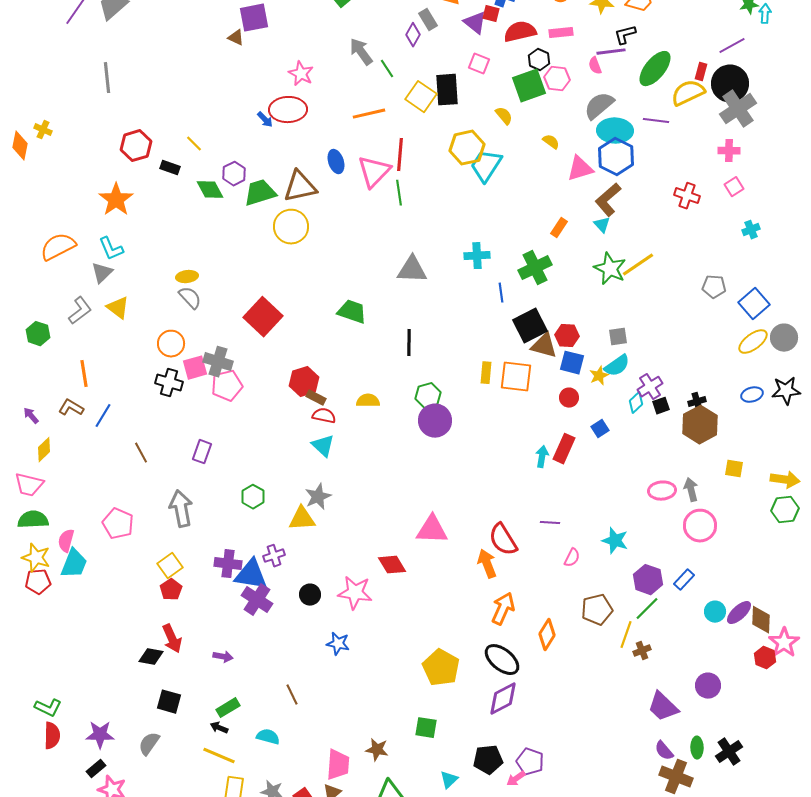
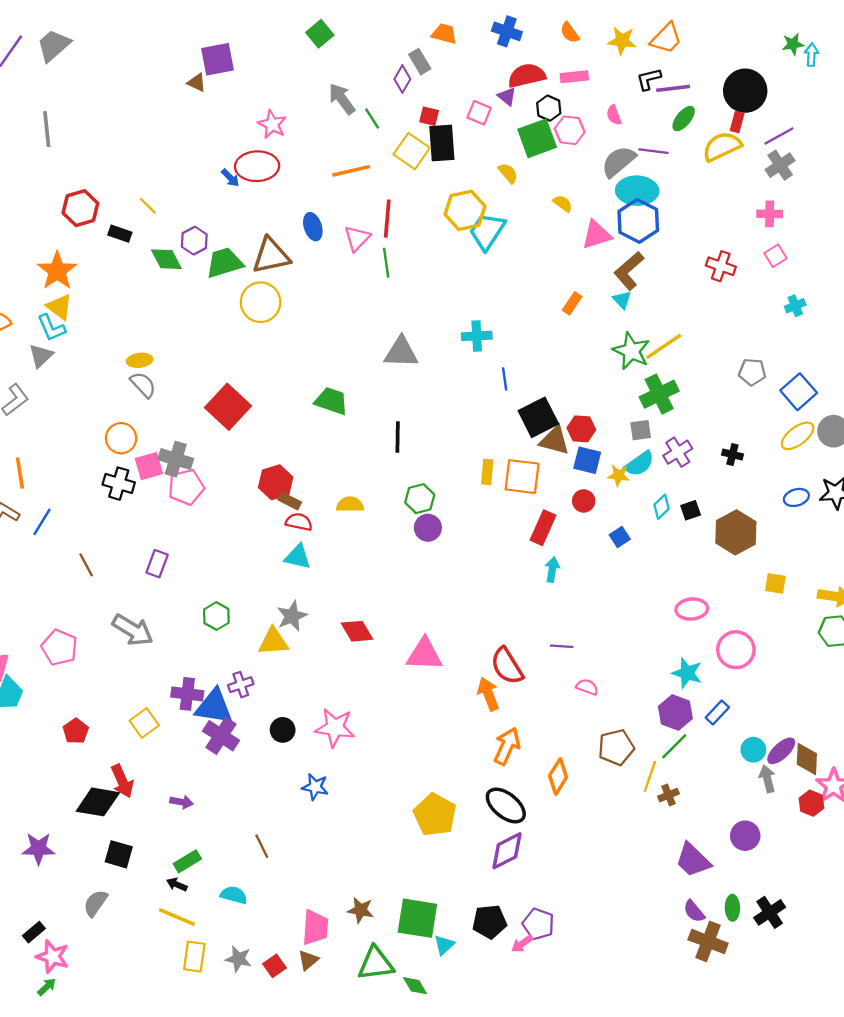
red square: (491, 14) -> (429, 116), moved
purple triangle: (475, 23) -> (507, 96), moved, size x0.7
purple line: (732, 46) -> (779, 136), moved
purple line: (611, 52) -> (673, 88), moved
green ellipse: (655, 69) -> (684, 119), size x0.6
black circle: (730, 84) -> (745, 91), moved
gray cross: (738, 109) -> (780, 165), size x0.7
purple line: (656, 121) -> (653, 151), moved
pink triangle: (374, 172) -> (357, 238), size x0.7
green cross: (535, 268) -> (659, 394), moved
yellow triangle: (118, 308) -> (59, 307), moved
yellow star: (599, 376) -> (619, 475), turned 30
purple cross: (650, 387) -> (678, 452), moved
black cross: (697, 402) -> (732, 454), moved, turned 30
purple circle: (435, 421) -> (428, 528), size x0.7
cyan triangle: (323, 446) -> (298, 557), turned -30
red rectangle: (564, 449) -> (543, 528), moved
gray arrow: (691, 490) -> (767, 779), moved
gray arrow: (181, 509) -> (133, 630), turned 132
cyan star: (615, 541) -> (687, 673), moved
pink semicircle: (572, 558) -> (587, 687), turned -96
red diamond: (392, 565) -> (357, 631), moved
yellow square: (170, 566) -> (144, 723), moved
red pentagon: (171, 590) -> (76, 731), moved
black diamond: (151, 657) -> (98, 802), size x1.5
green square: (426, 728) -> (417, 918), moved, size x1.6
purple star: (100, 735) -> (39, 848), moved

